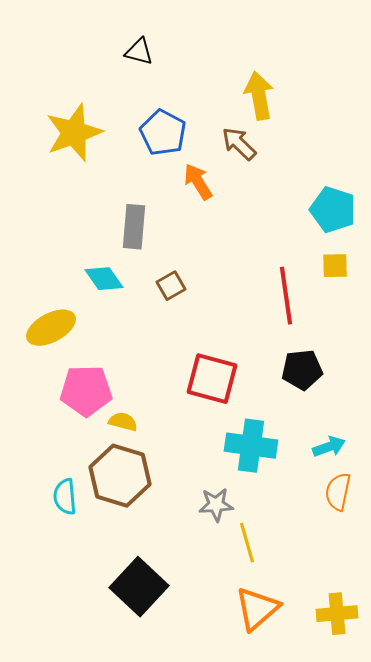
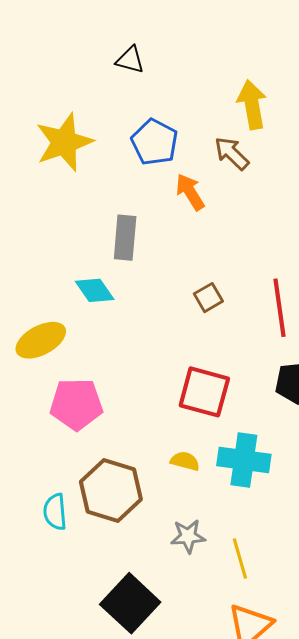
brown square: (171, 286) -> (208, 298), moved
yellow semicircle: (123, 422) -> (185, 461), moved
gray star: (216, 505) -> (188, 536), moved

